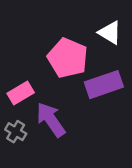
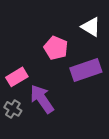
pink pentagon: (68, 58) -> (56, 48), size x0.7

